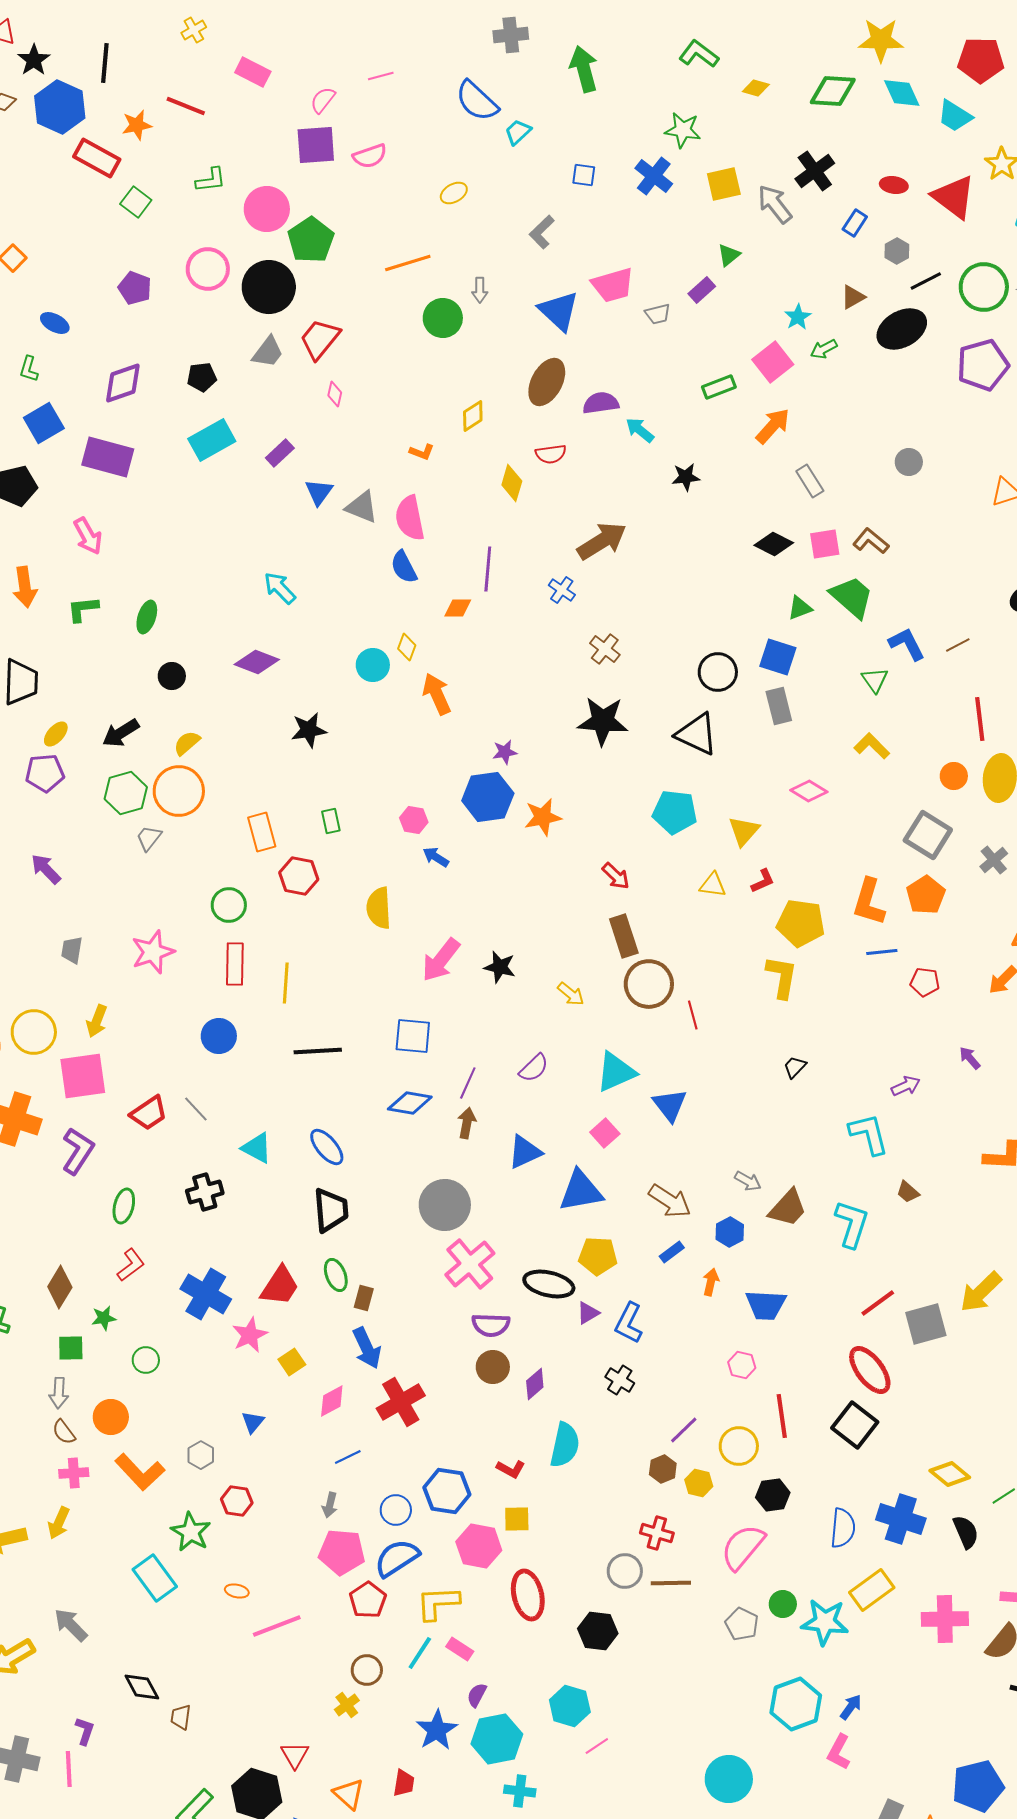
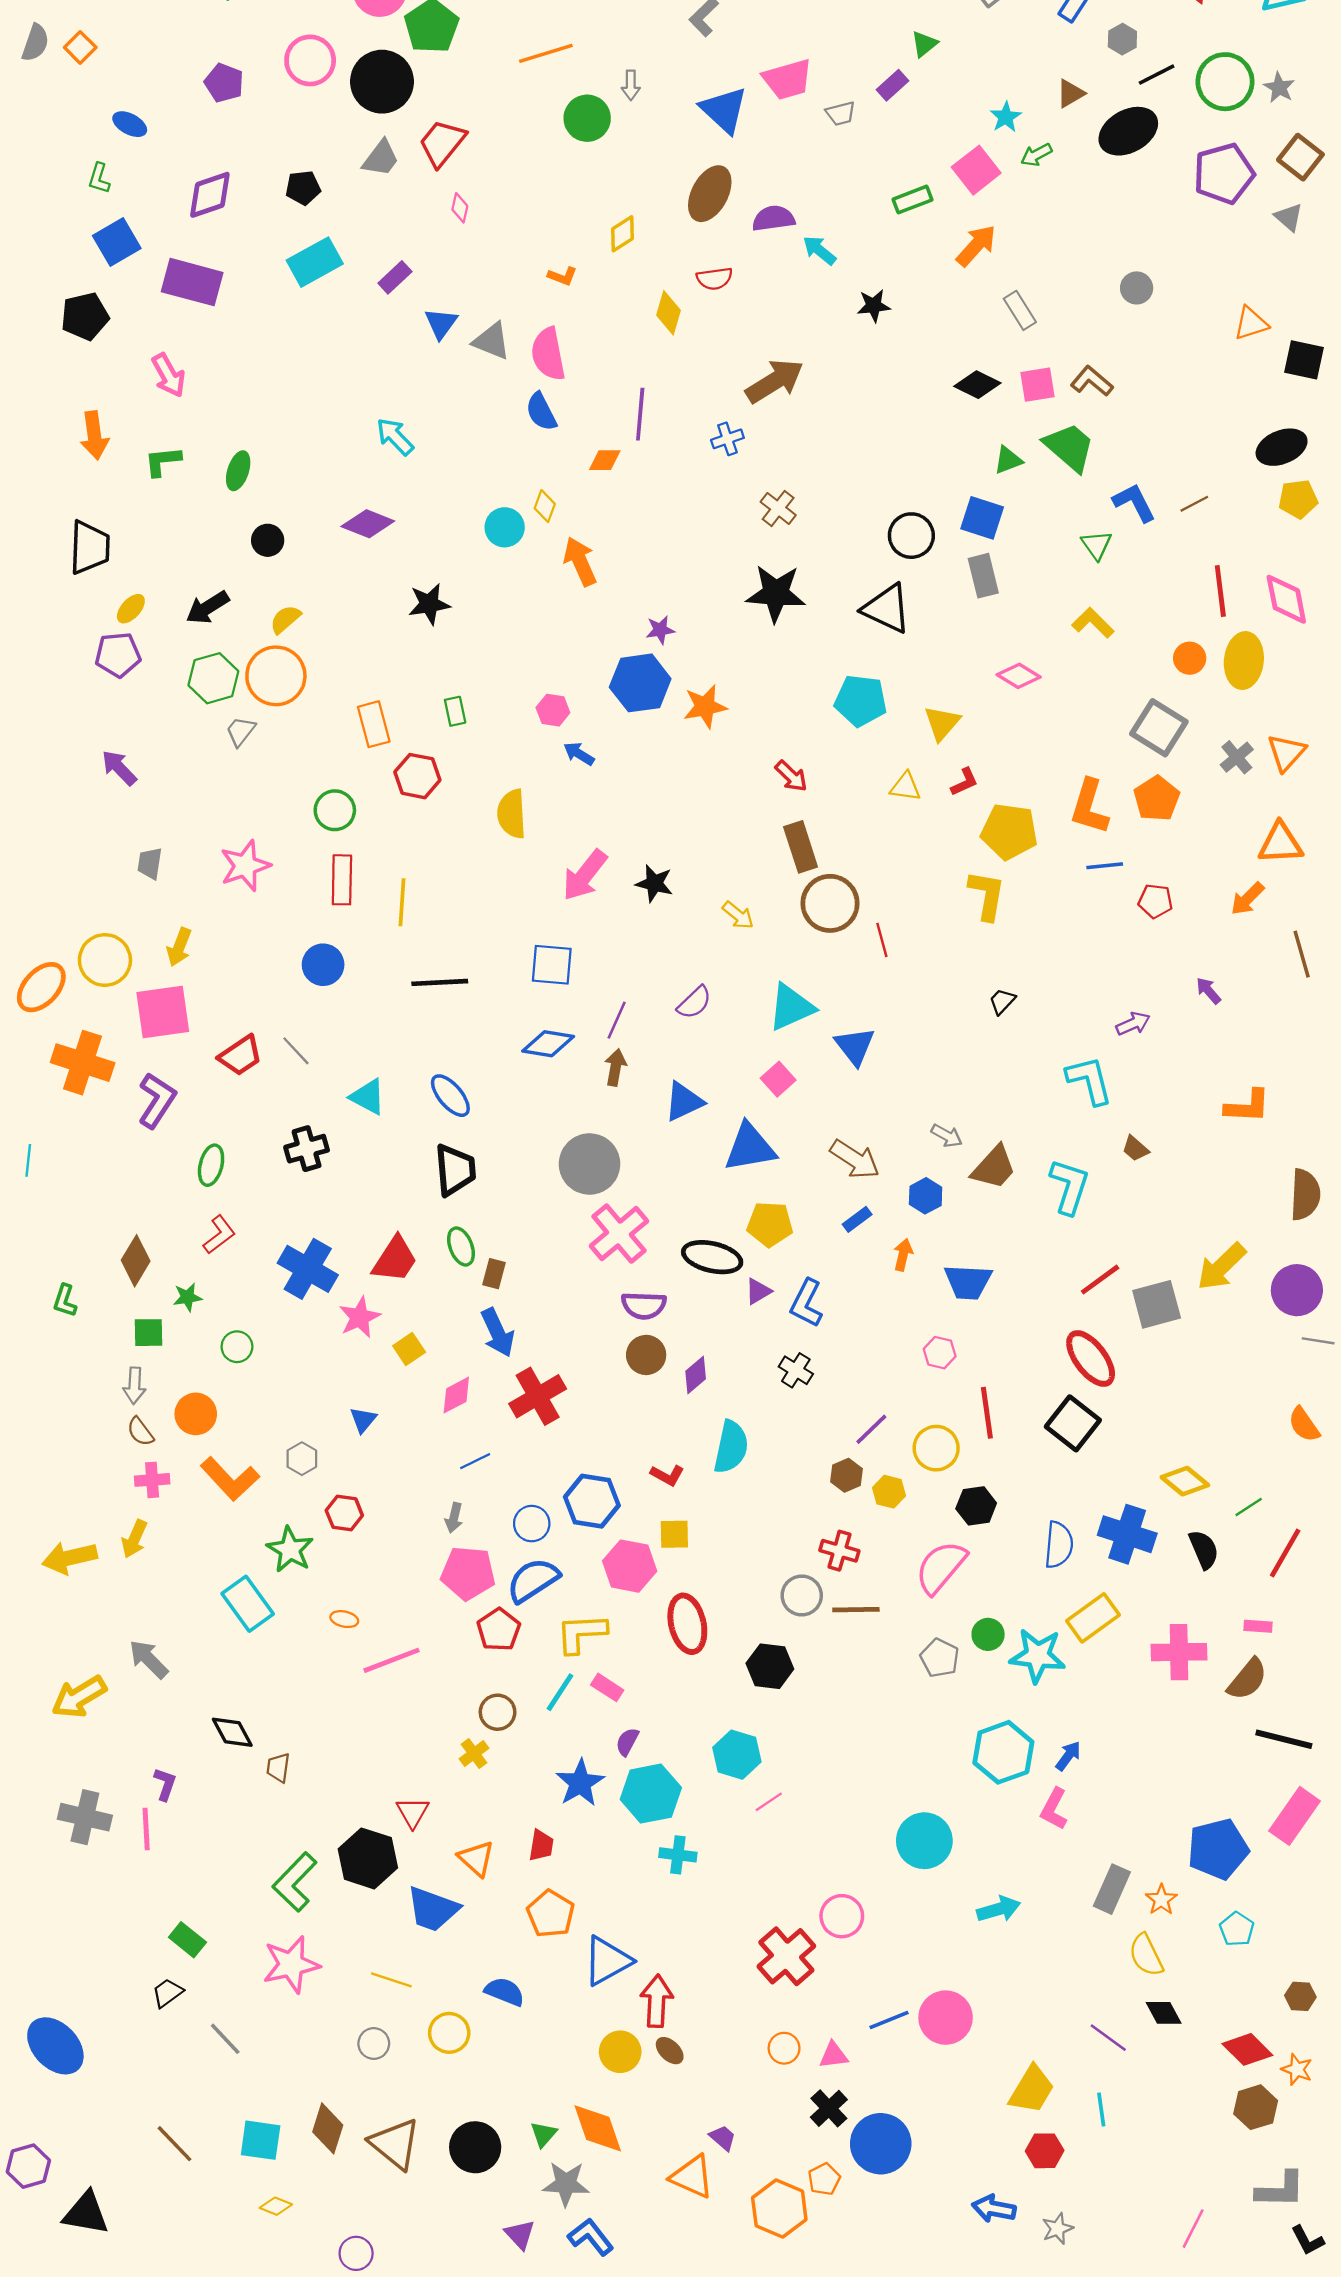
blue cross: (562, 590) -> (727, 439), turned 36

